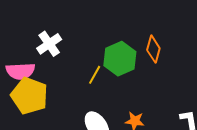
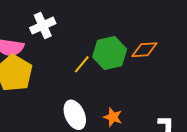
orange diamond: (153, 49) -> (144, 50), turned 60

